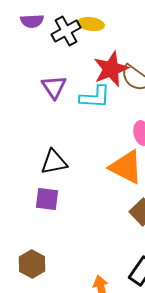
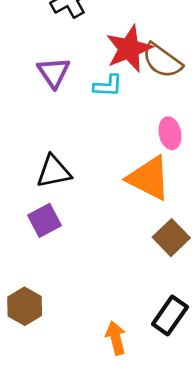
cyan L-shape: (95, 97) -> (108, 86), size x0.7
purple square: (47, 199) -> (44, 220), turned -35

